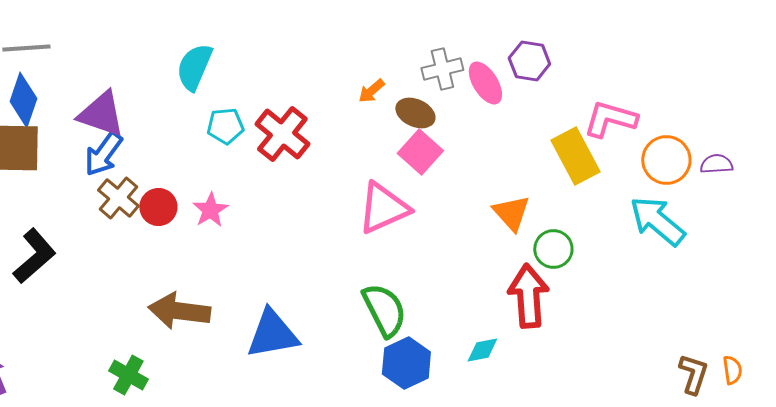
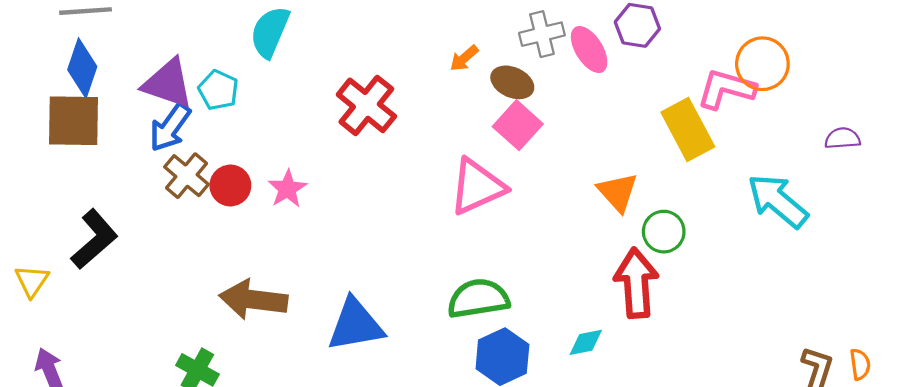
cyan pentagon: (225, 126) -> (218, 90), moved, turned 30
orange circle: (666, 160) -> (762, 64), moved
green semicircle: (384, 310) -> (478, 298), turned -72

